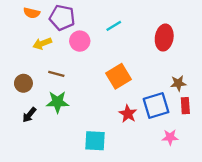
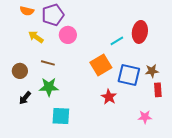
purple pentagon: (62, 18) -> (53, 15), turned -30
cyan line: (114, 26) -> (117, 41), moved
yellow arrow: (42, 43) -> (36, 37), turned 56
blue square: (156, 106) -> (129, 75), moved, turned 30
cyan square: (95, 141) -> (61, 116), moved

